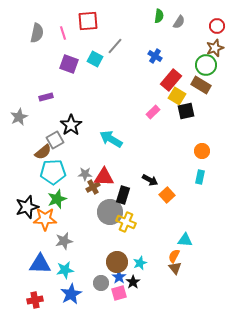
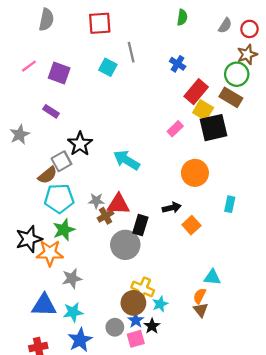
gray semicircle: (179, 22) -> (225, 25), moved
gray semicircle: (37, 33) -> (46, 20), moved
pink line: (63, 33) -> (29, 66), moved, turned 72
gray line: (115, 46) -> (131, 52), turned -54
purple square: (69, 64) -> (59, 73), moved
purple rectangle: (46, 97) -> (51, 111), turned 48
black square: (186, 111) -> (213, 128), size x1.4
orange circle: (202, 151) -> (195, 173), moved, size x1.5
black arrow: (150, 180) -> (172, 208), turned -42
yellow cross: (126, 222) -> (143, 289), moved

